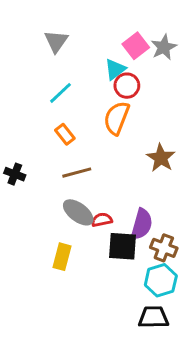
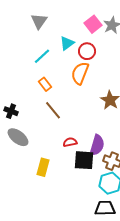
cyan triangle: (115, 69) -> (67, 43), moved
brown line: (77, 173) -> (53, 110), turned 66
gray ellipse: (78, 212) -> (18, 137), moved

